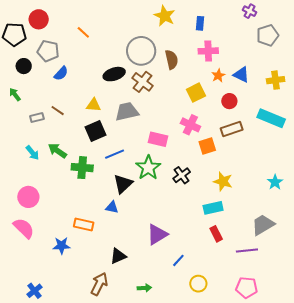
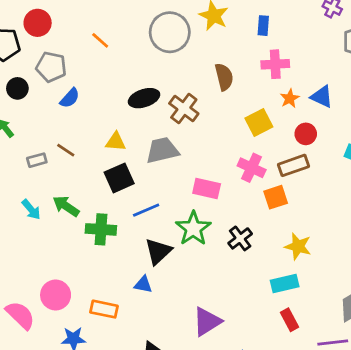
gray circle: (141, 51) -> (170, 32), moved
brown rectangle: (232, 129) -> (293, 165), moved
pink circle: (28, 197) -> (56, 295), moved

